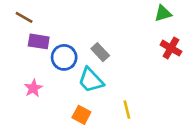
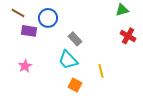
blue circle: (64, 57) -> (48, 18), moved
yellow line: (127, 110) -> (101, 71), moved
orange square: (81, 115) -> (75, 85), moved

